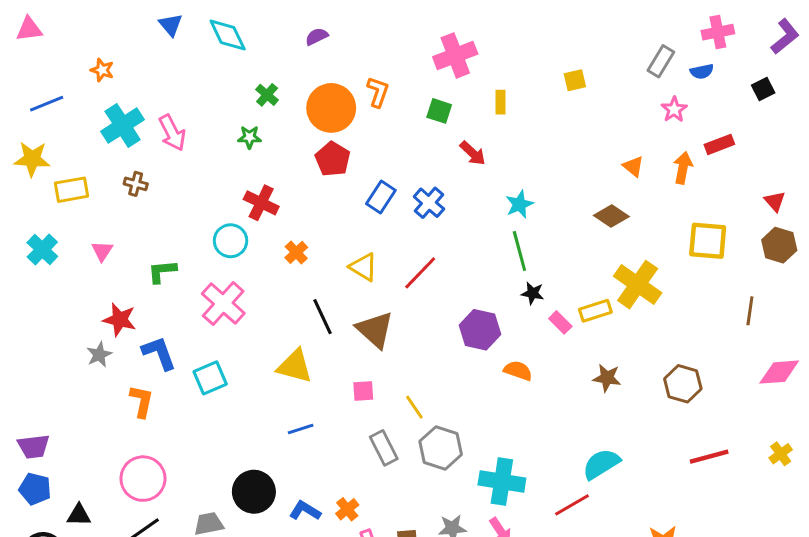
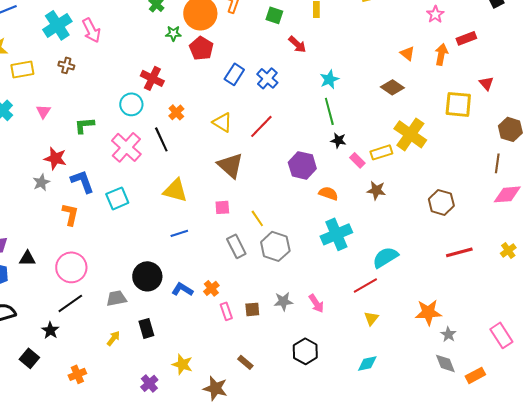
green star: (249, 137) -> (173, 33), moved
red triangle: (775, 201) -> (486, 83), moved
brown hexagon: (779, 245) -> (510, 129), moved
brown line: (750, 311) -> (497, 163), moved
black line: (322, 317) -> (161, 139), moved
brown star: (607, 378) -> (376, 190), moved
cyan cross: (502, 481) -> (336, 234), moved, turned -32
black triangle: (79, 515) -> (27, 258), moved

